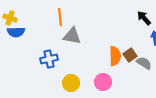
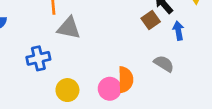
brown square: (130, 55) -> (151, 20), moved
orange semicircle: (115, 56) -> (126, 80), moved

